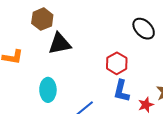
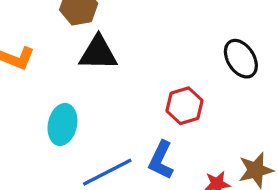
blue L-shape: (121, 91) -> (161, 160), moved

